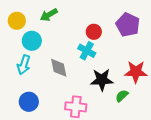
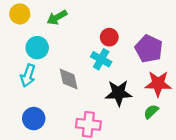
yellow circle: (17, 21) -> (20, 14), moved
purple pentagon: (128, 25) -> (149, 49), moved
green semicircle: (122, 96) -> (151, 112), moved

